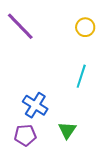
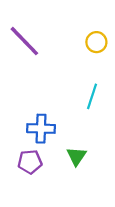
blue cross: (35, 105) -> (41, 129), turned -30

